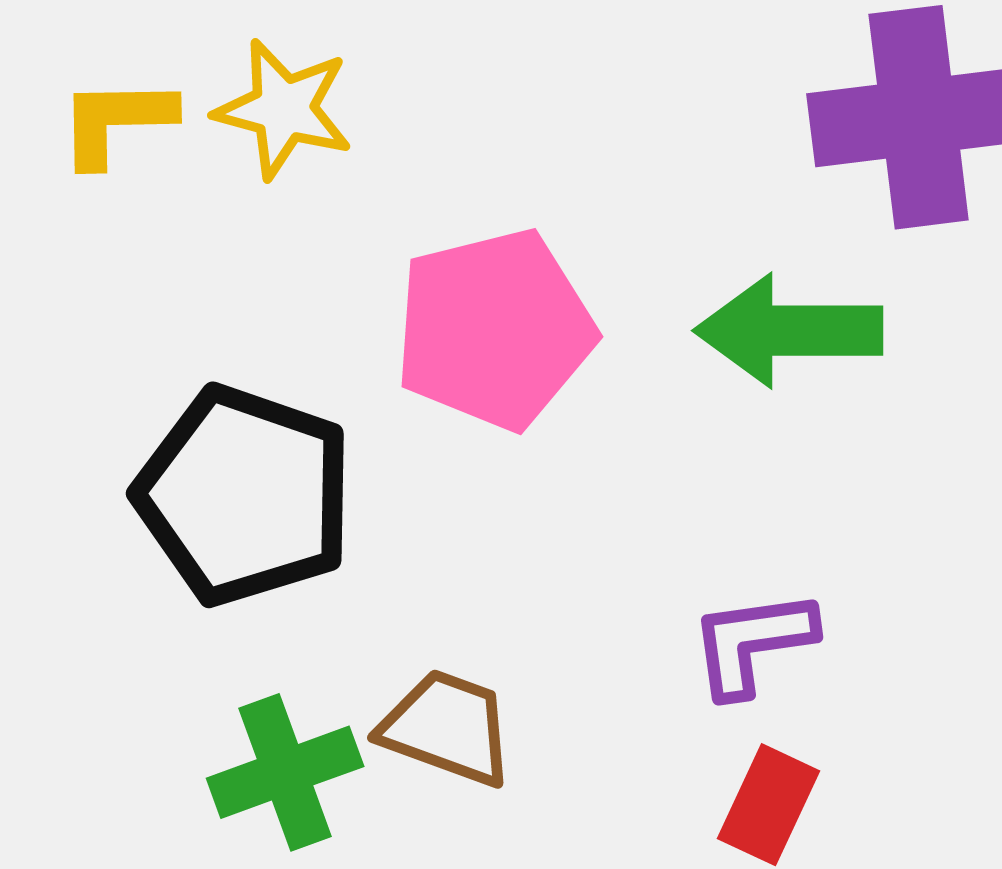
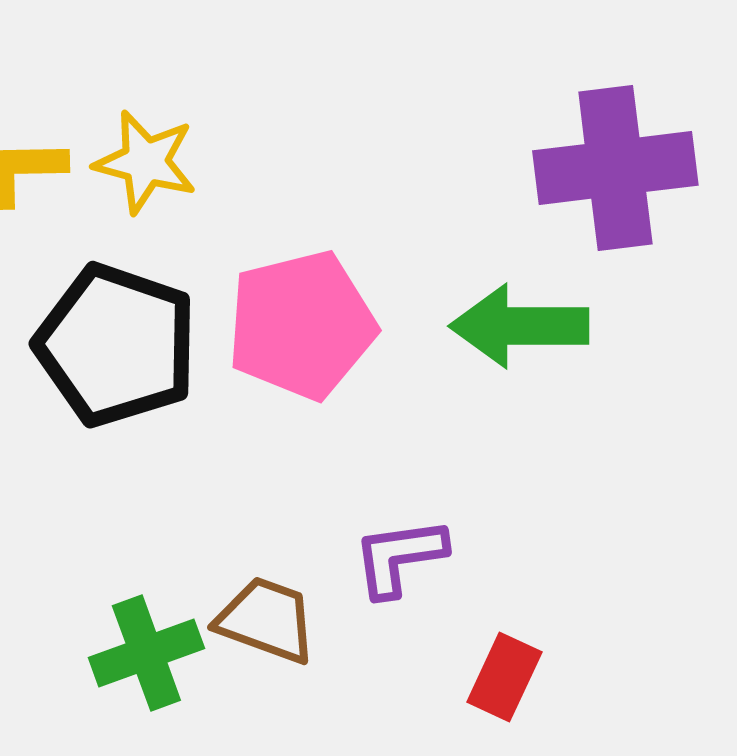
black pentagon: (244, 495) -> (116, 345), moved
purple L-shape: (752, 643) -> (399, 557), moved

